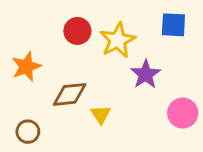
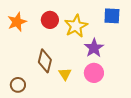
orange star: (26, 67) -> (17, 22), moved
brown diamond: (70, 94) -> (45, 61), turned -70
pink circle: (183, 113) -> (94, 73), moved

